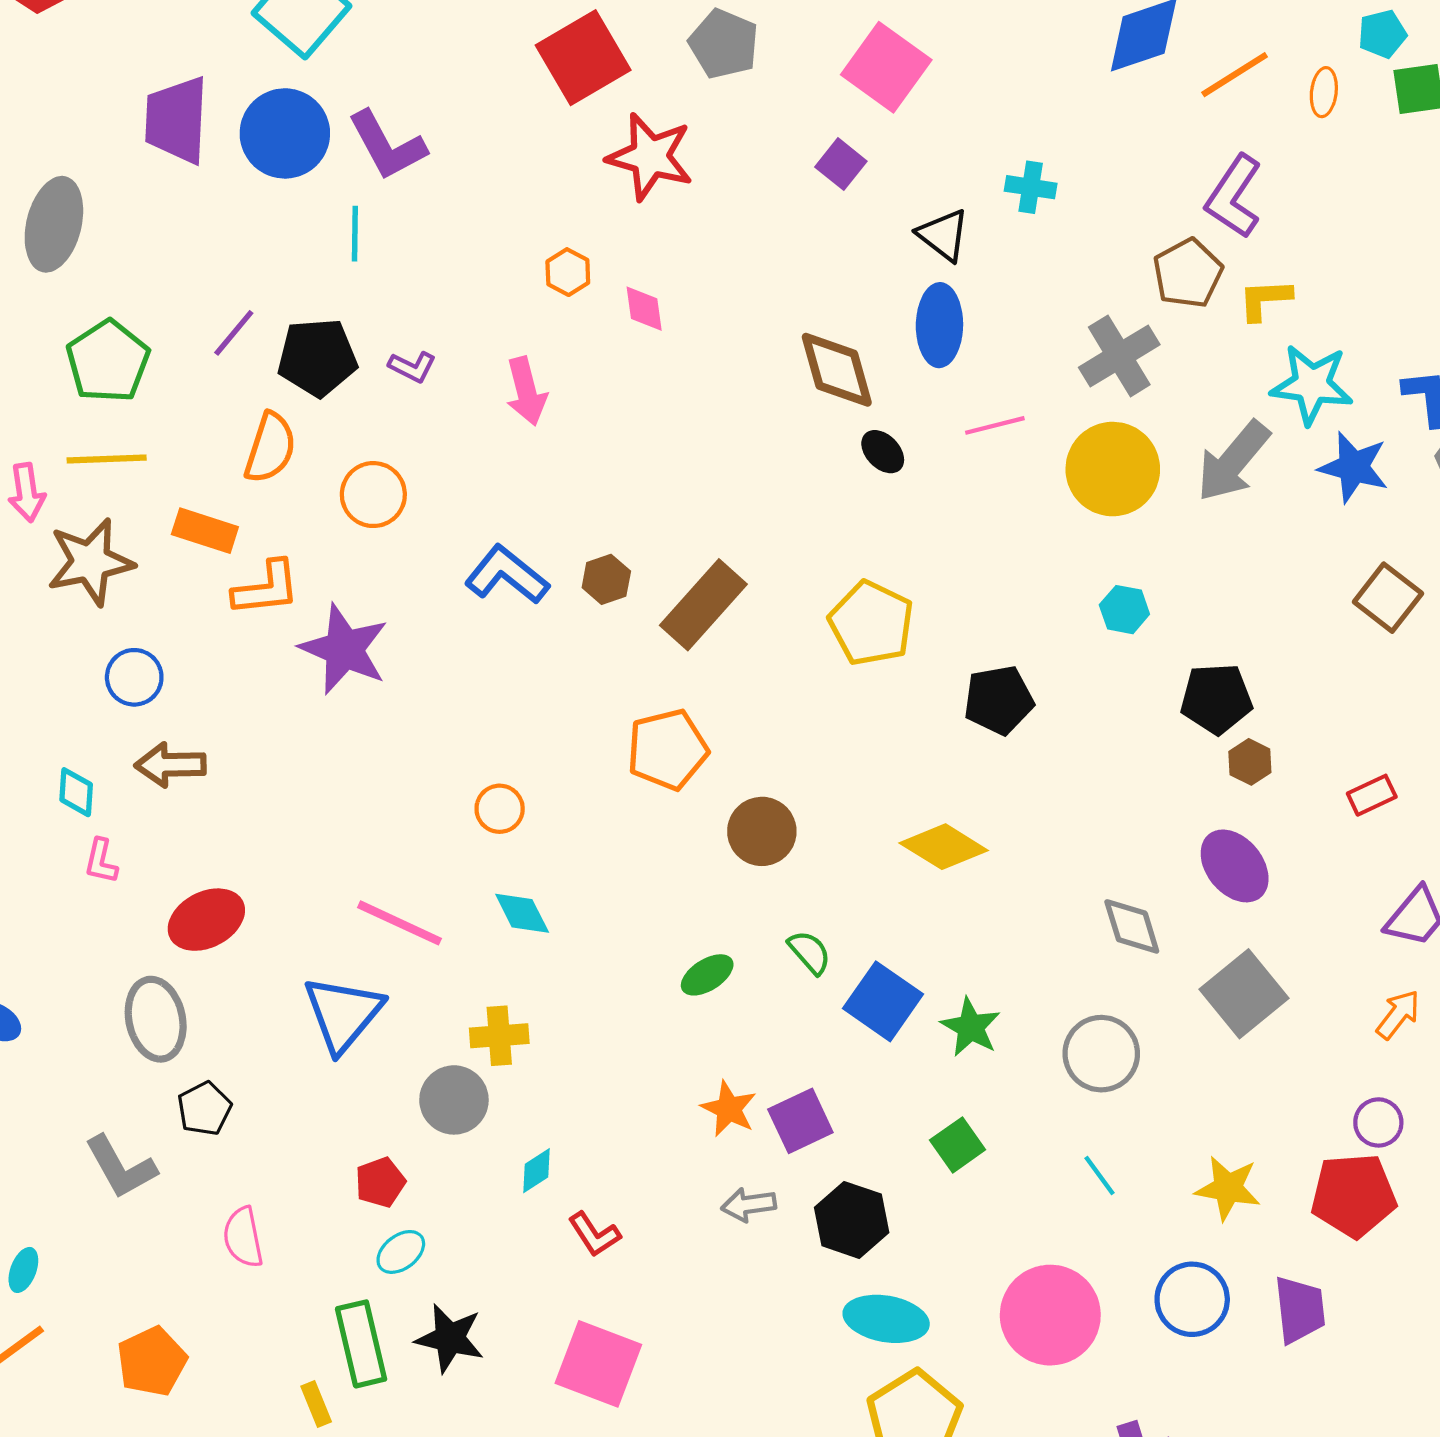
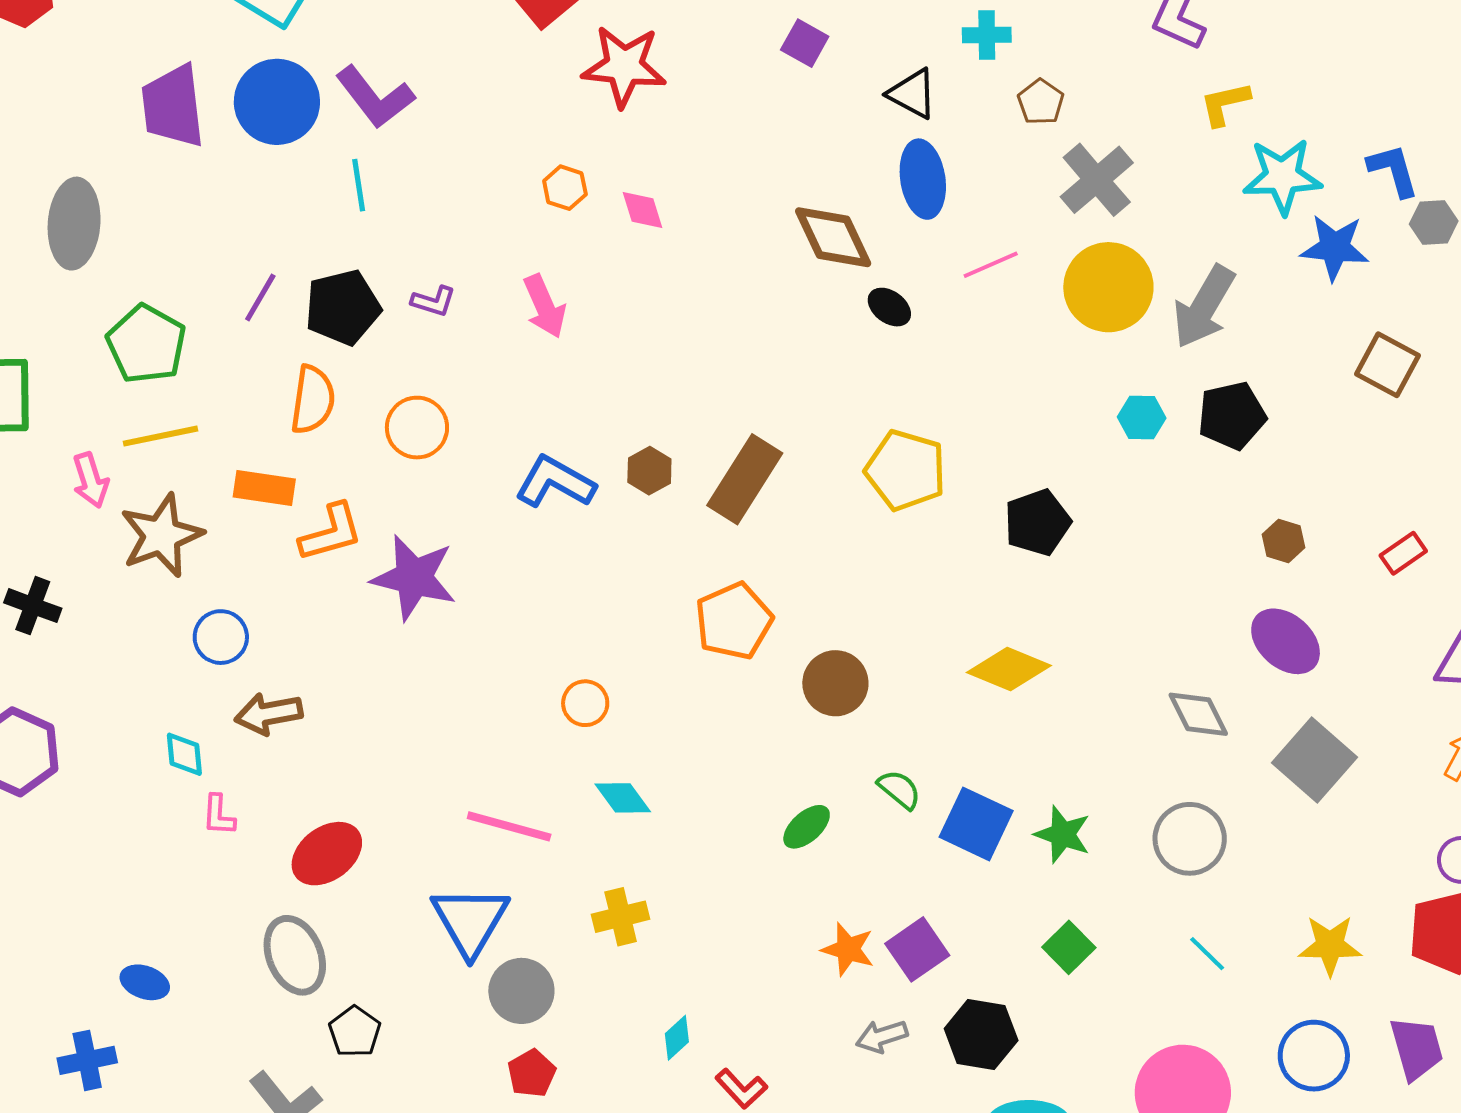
brown pentagon: (1188, 273) -> (1041, 102), moved, size x0.7
gray arrow: (1233, 461) -> (1204, 307), moved
black pentagon: (1216, 699) -> (1232, 416), moved
gray circle: (454, 1100) -> (521, 991), moved

